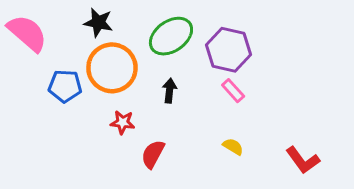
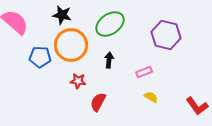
purple hexagon: (228, 50) -> (166, 35), moved
pink rectangle: (233, 91) -> (144, 72), moved, turned -70

